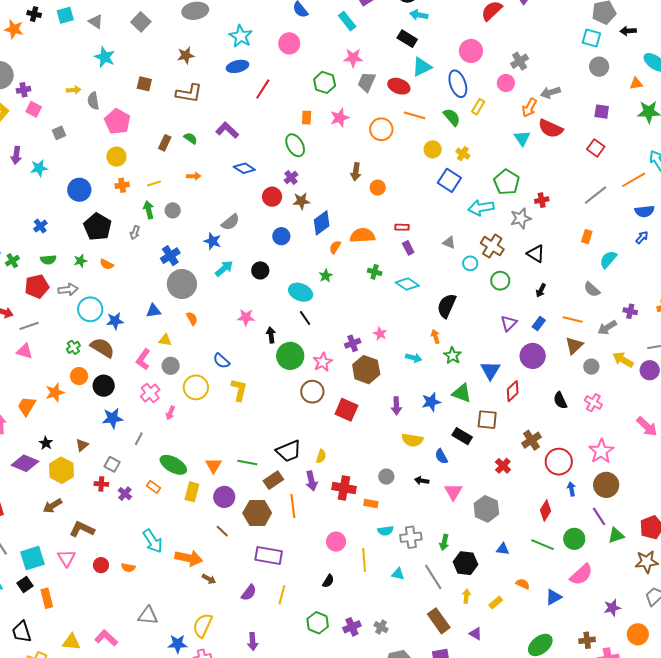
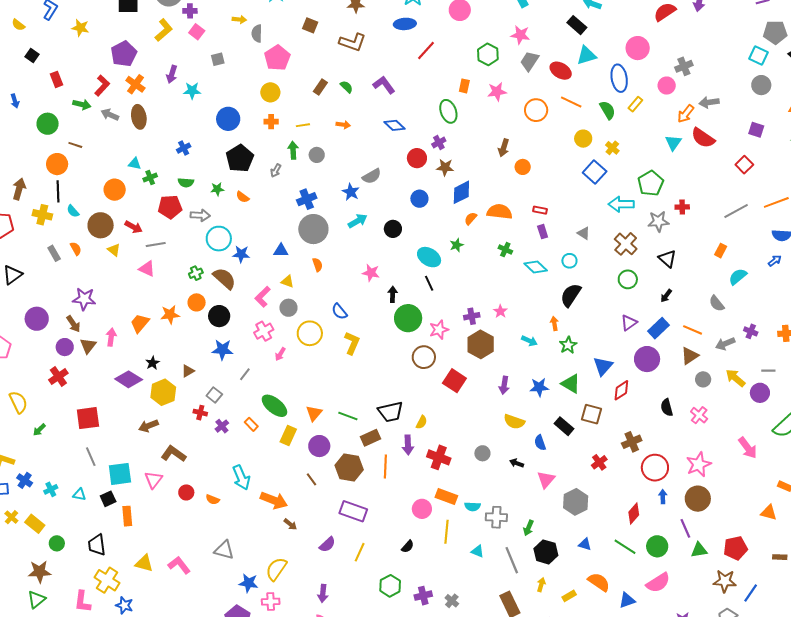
cyan circle: (470, 263) -> (569, 261), moved
blue rectangle: (539, 324) -> (659, 328), size x1.5
orange rectangle: (371, 503) -> (446, 497), moved, size x1.5
orange semicircle: (523, 584) -> (599, 582), size x1.6

